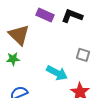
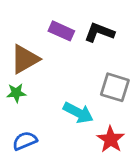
brown triangle: (19, 35) -> (25, 59), turned 45
gray square: (83, 55) -> (115, 87), size x1.5

